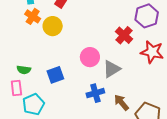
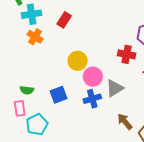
yellow circle: (53, 26) -> (78, 61), moved
red cross: (124, 35) -> (127, 54), turned -30
blue cross: (95, 93) -> (92, 99), moved

